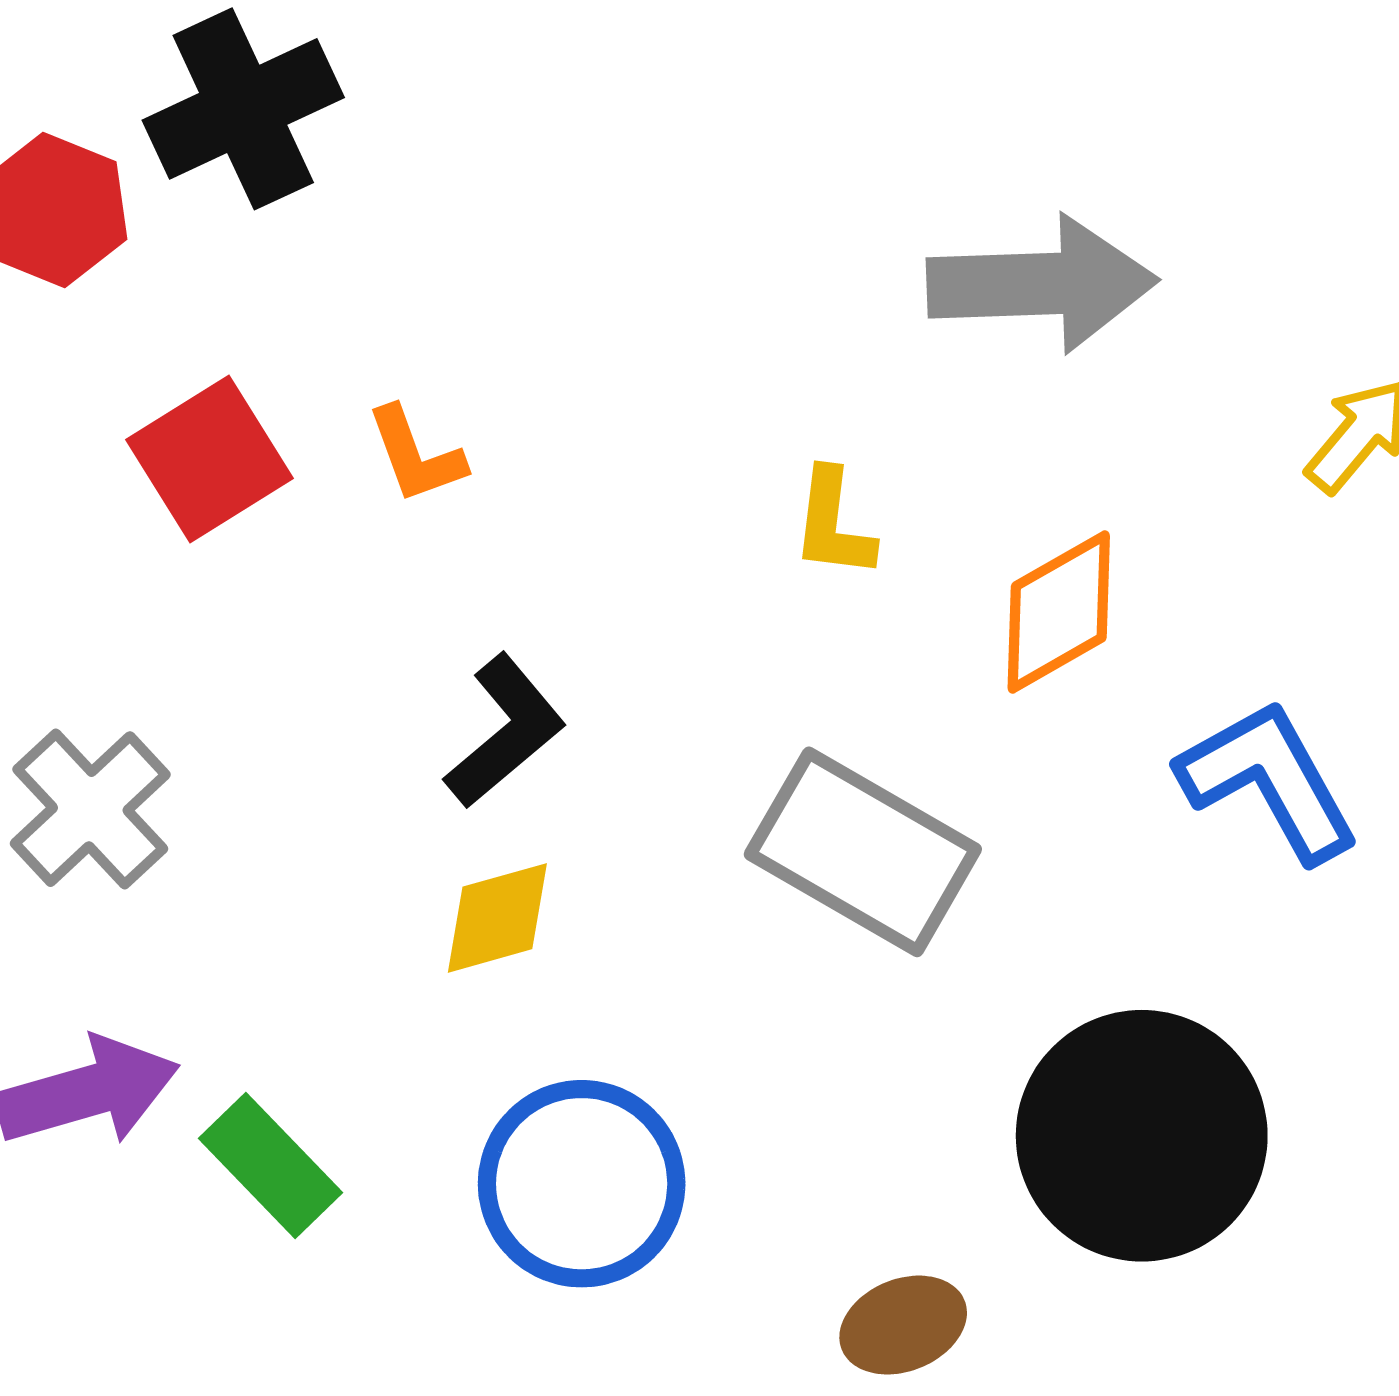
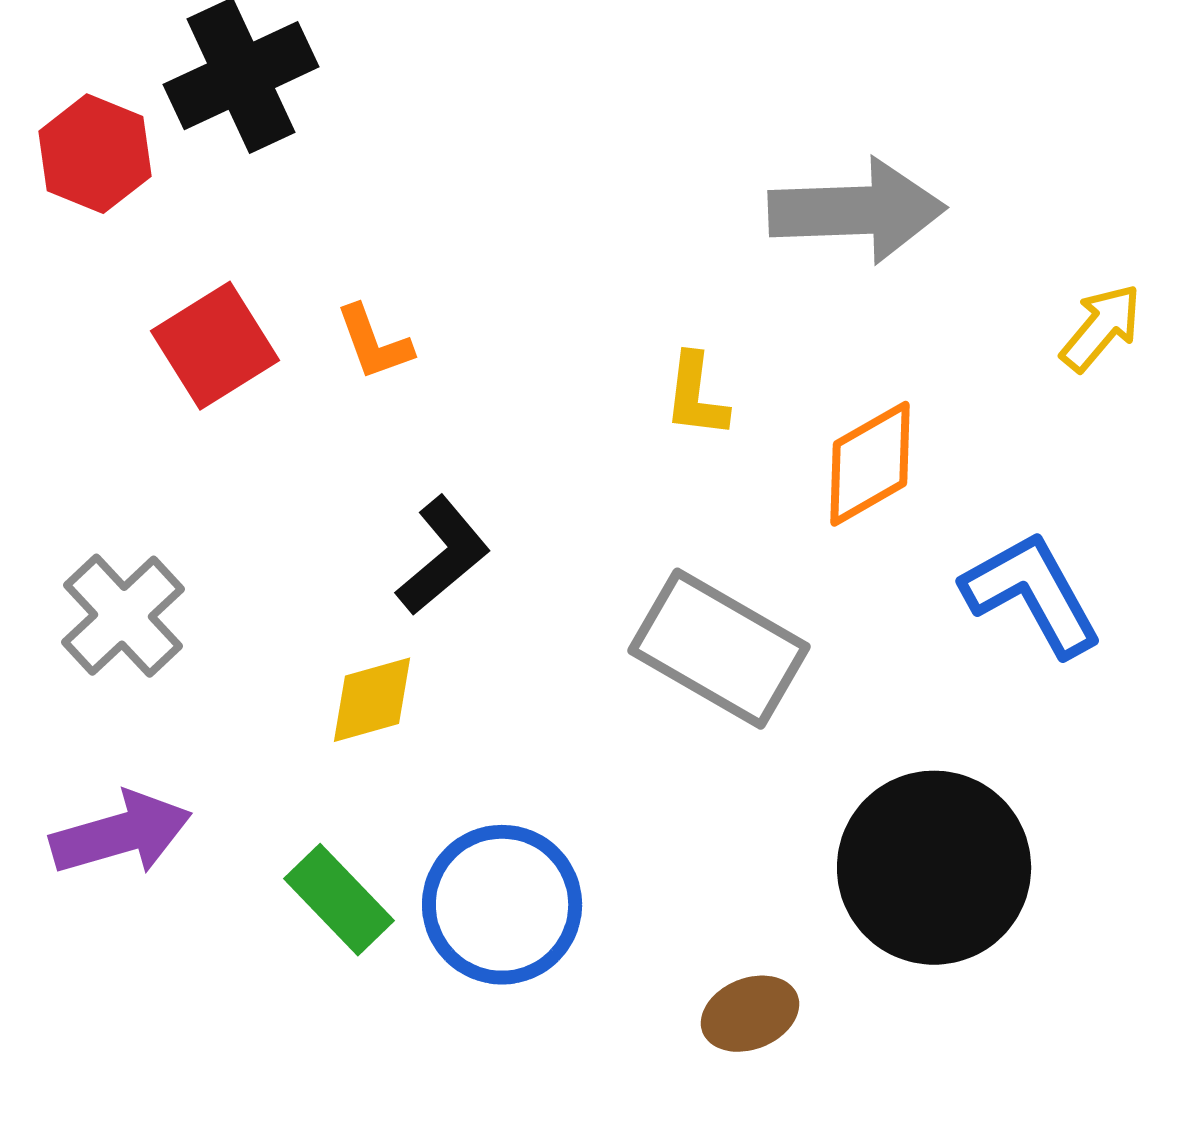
yellow diamond: (497, 918) -> (372, 700), moved
green rectangle: (270, 1166) -> (339, 900), moved

